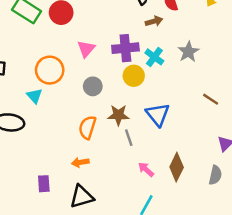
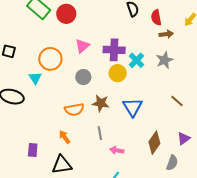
brown arrow: (154, 21) -> (166, 34), moved
orange semicircle: (87, 127) -> (74, 110), turned -126
gray line: (129, 138) -> (100, 133), moved
orange arrow: (80, 162) -> (65, 137), turned 56
brown diamond: (177, 167) -> (154, 143), moved
pink arrow: (146, 169) -> (117, 150), turned -40

